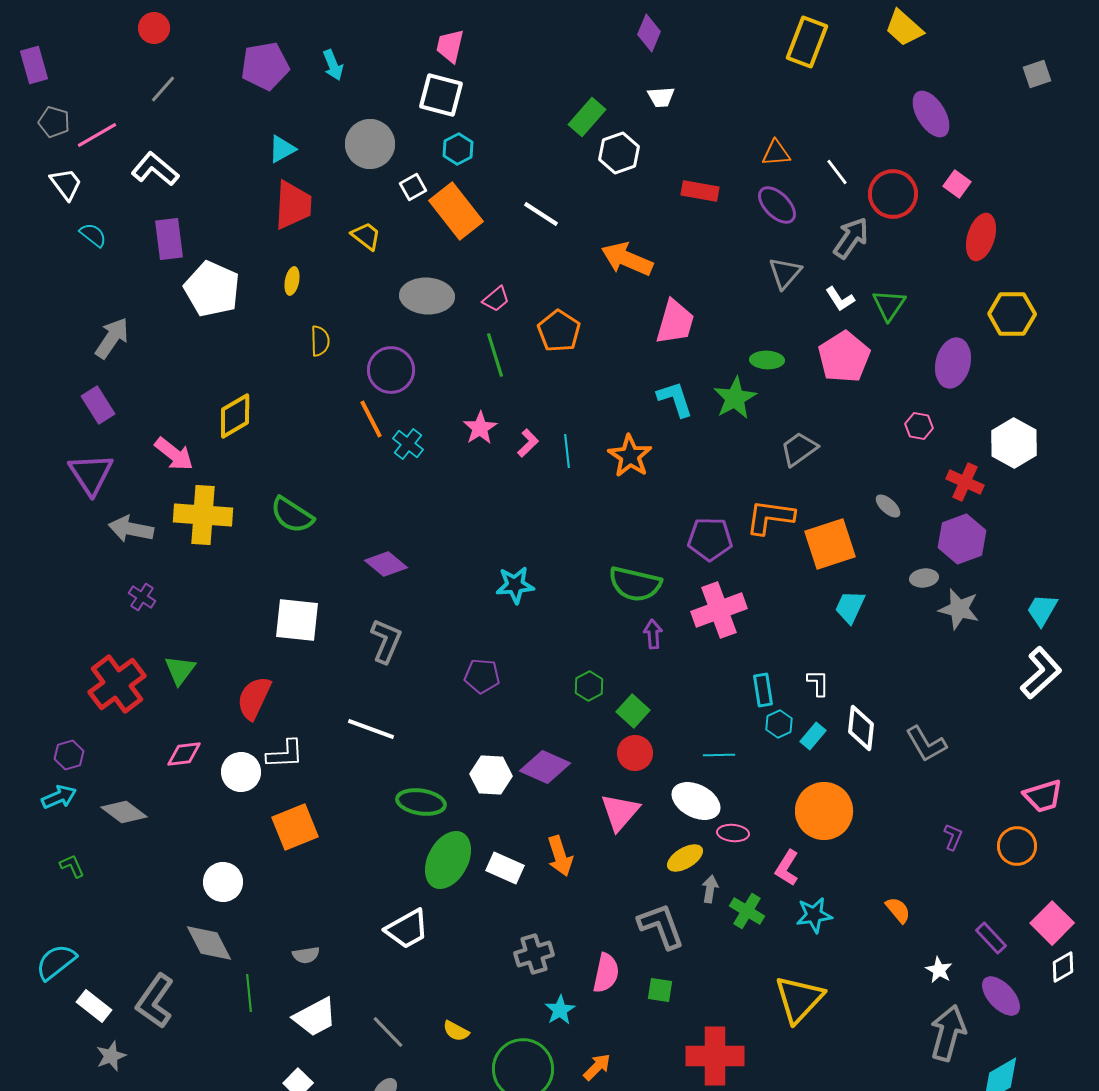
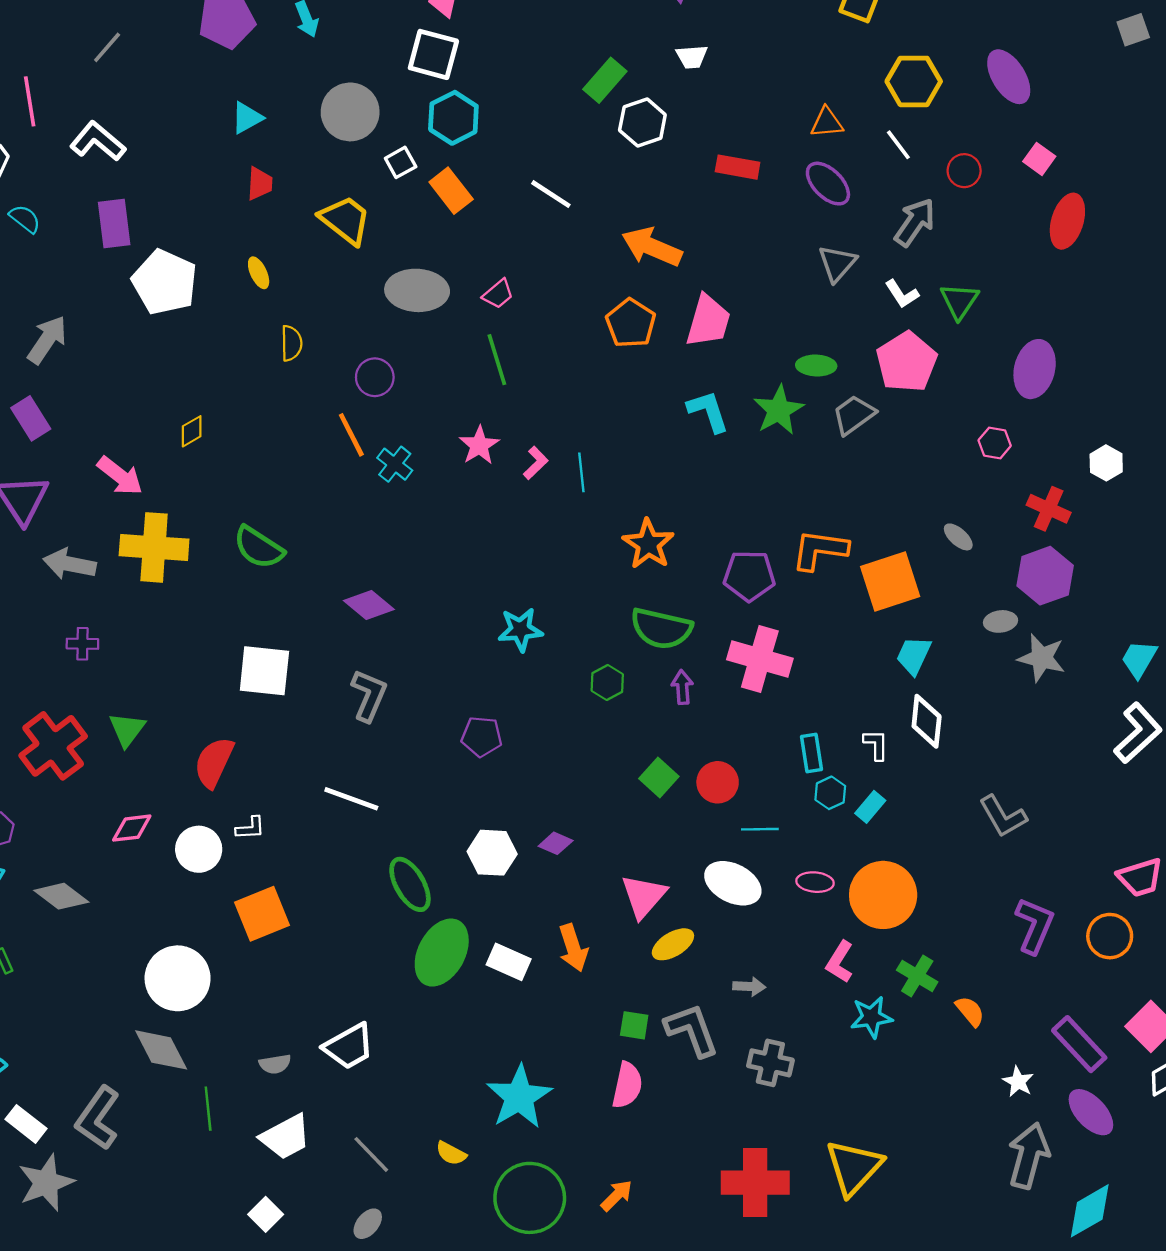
pink line: (97, 135) -> (30, 101), turned -69
cyan hexagon: (458, 149) -> (453, 118), size x1.4
red circle: (893, 194) -> (964, 171), size x0.6
red trapezoid: (293, 205) -> (260, 184), size x0.6
orange rectangle: (456, 211) -> (451, 191), size x0.7
yellow trapezoid: (366, 236) -> (345, 220), size x1.5
yellow ellipse: (292, 281) -> (259, 273), turned -36
yellow hexagon: (1012, 314) -> (914, 81), moved
orange pentagon: (559, 331) -> (631, 323), moved
purple circle: (391, 370) -> (375, 377), size x0.7
yellow diamond: (235, 416) -> (192, 431), size x0.6
white hexagon: (1014, 443) -> (1106, 463), size x0.6
gray trapezoid: (799, 449) -> (854, 415), moved
orange star: (630, 456) -> (648, 544), moved
purple cross: (142, 597) -> (82, 644), turned -32
pink cross: (719, 610) -> (760, 659), turned 36
green hexagon: (589, 686) -> (607, 682), moved
white diamond: (861, 728) -> (927, 721), moved
red circle: (635, 753) -> (718, 782), moved
white L-shape: (285, 754) -> (250, 828), size x0.7
purple diamond: (545, 767) -> (556, 843), size x0.6
green ellipse: (421, 802) -> (410, 884), turned 51
pink ellipse: (733, 833) -> (815, 882), moved
purple L-shape: (953, 837) -> (1035, 926), size x1.8
yellow ellipse: (685, 858) -> (673, 944), moved
white circle: (223, 882) -> (178, 978), size x1.4
gray arrow: (710, 889) -> (749, 987), turned 84
green cross: (747, 911) -> (917, 976), moved
white trapezoid: (407, 929) -> (349, 1046), moved
purple rectangle: (991, 938) -> (1079, 1044), size x1.5
gray cross: (534, 954) -> (770, 1063), moved, turned 30
green square: (660, 990) -> (634, 1025), moved
yellow triangle: (799, 999) -> (854, 1167), moved
cyan star: (560, 1010) -> (519, 1097), moved, size x1.8
gray star: (111, 1056) -> (46, 1183), size x1.6

